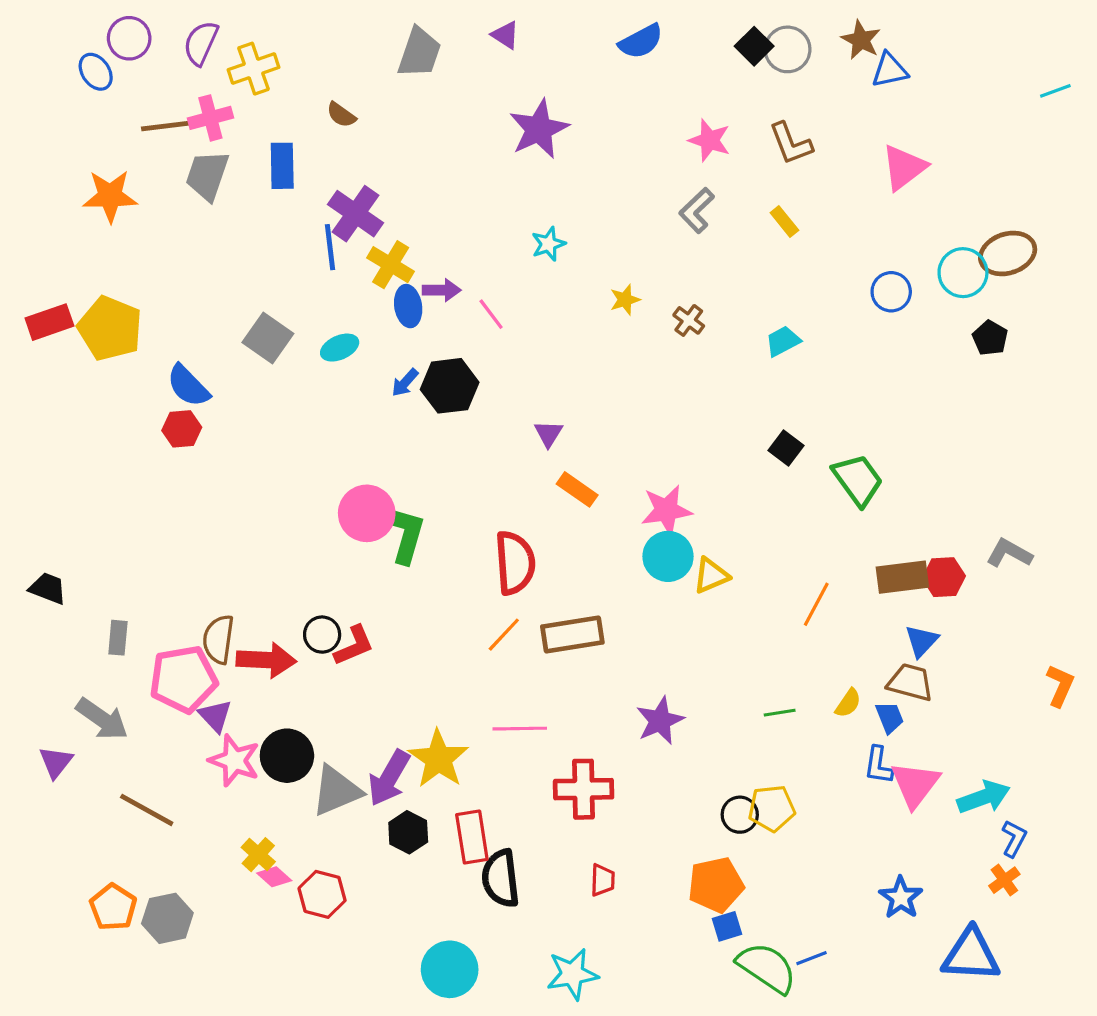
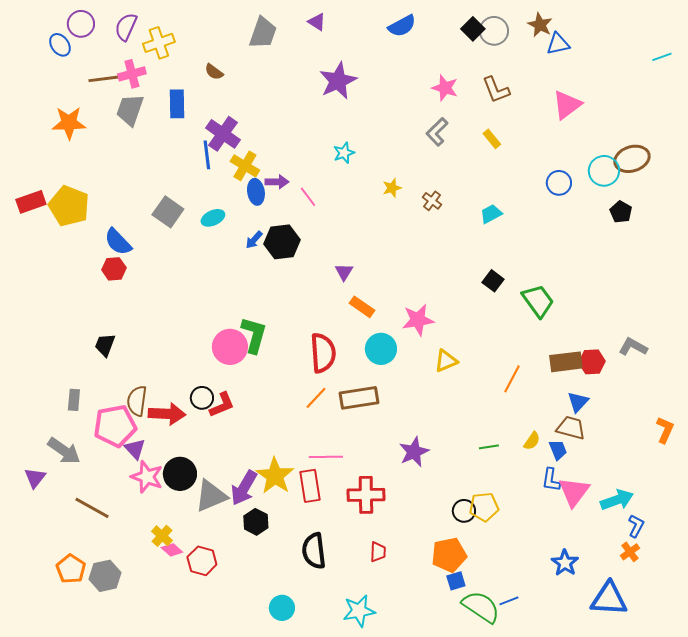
pink circle: (367, 513) -> (230, 347), moved
cyan circle: (668, 556) -> (381, 349), moved
black trapezoid: (48, 588) -> (105, 345), moved, turned -90
red rectangle: (472, 837) -> (310, 486), moved
cyan circle: (450, 969) -> (282, 608), size x0.7

